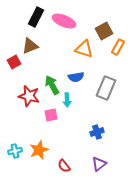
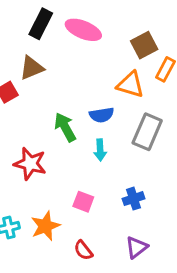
orange triangle: (84, 49) -> (130, 85), moved
red star: (29, 96) -> (30, 164), moved
cyan arrow: (67, 100) -> (100, 150), moved
pink square: (51, 115) -> (83, 202), moved, turned 32

